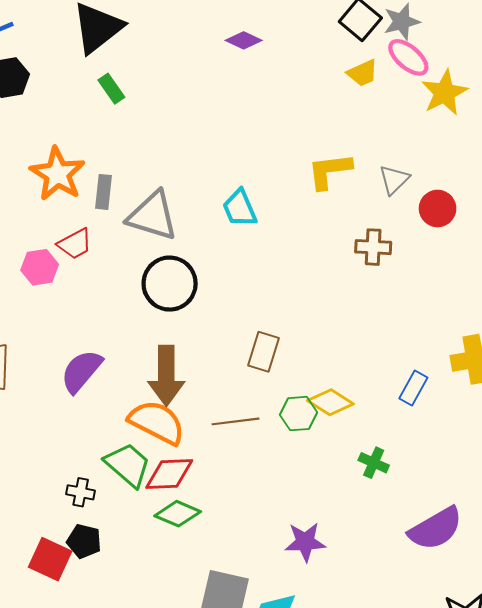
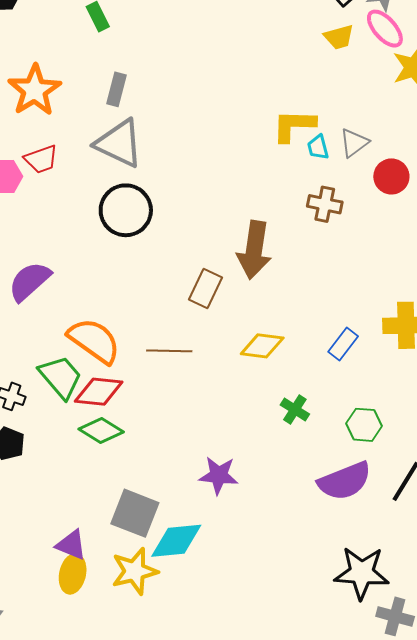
gray rectangle: (103, 192) -> (116, 89), moved
cyan trapezoid: (240, 208) -> (318, 147), moved, size x0.7
brown arrow: (166, 376) -> (254, 250), moved
yellow diamond: (330, 402) -> (262, 346), turned -33
green hexagon: (299, 414) -> (364, 425), moved

